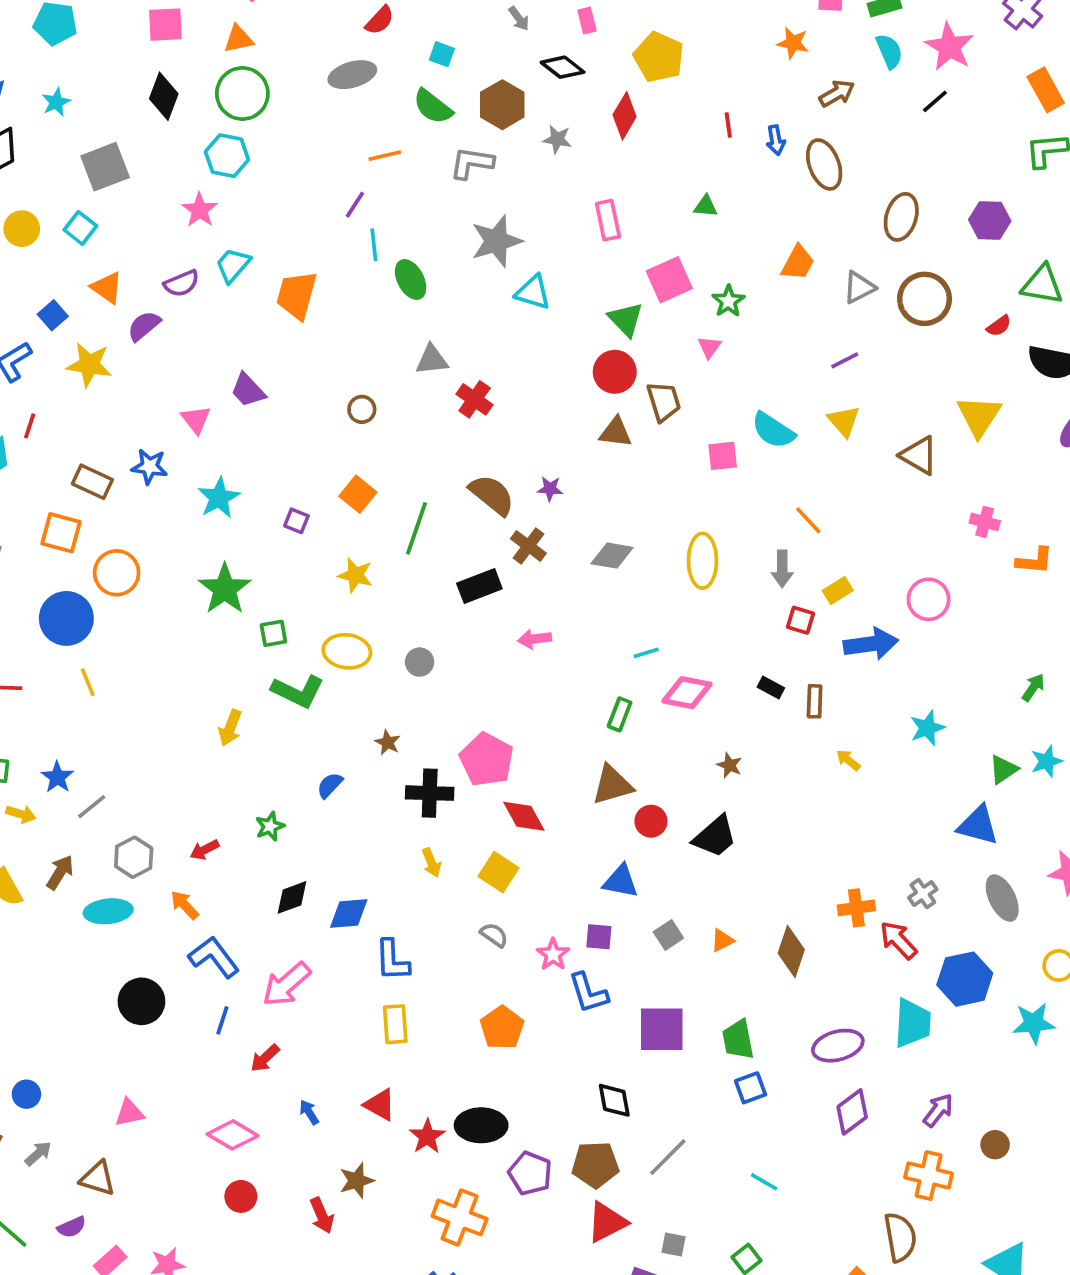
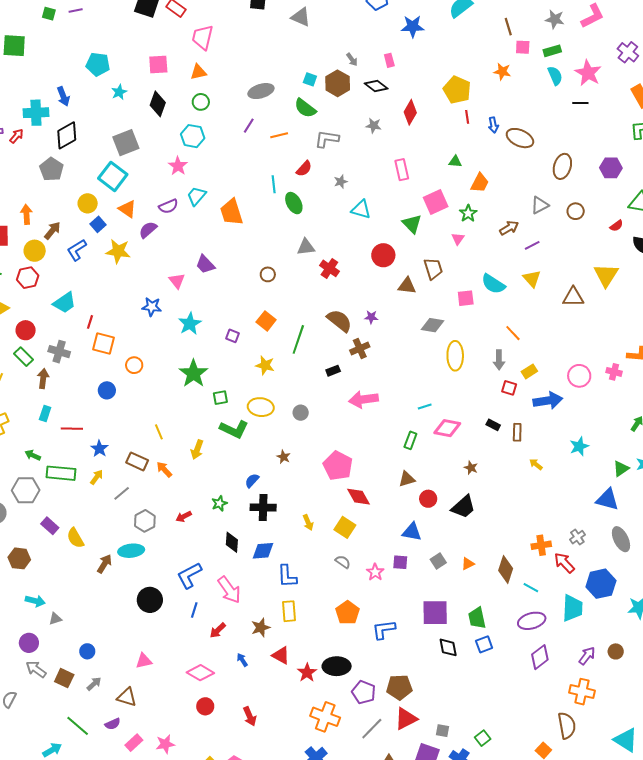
red semicircle: (380, 20) -> (304, 169), moved
yellow pentagon: (659, 57) -> (457, 90), moved
brown arrow: (837, 93) -> (509, 228), moved
green circle: (242, 94) -> (201, 102), size x0.6
black line: (935, 101) -> (580, 103), turned 42
cyan star: (56, 102) -> (119, 92), moved
brown hexagon: (502, 105) -> (338, 83), moved
brown ellipse: (824, 164) -> (520, 138), turned -44
purple line: (355, 205) -> (249, 126), moved
cyan square: (80, 228) -> (113, 176), size x1.6
yellow circle: (22, 229) -> (88, 203), moved
gray star: (496, 241) -> (341, 182), size x0.5
orange trapezoid: (798, 263) -> (480, 183), moved
orange trapezoid: (297, 295) -> (231, 212), turned -32
brown circle: (925, 299) -> (576, 211), size x0.6
red circle: (615, 372) -> (383, 255), moved
red line: (30, 426) -> (90, 322), moved
brown triangle: (919, 455) -> (573, 297), turned -30
brown rectangle: (92, 482) -> (137, 461), moved
pink cross: (985, 522) -> (614, 372), moved
brown cross: (528, 546) -> (360, 349), turned 30
gray diamond: (612, 556) -> (433, 325), moved
orange circle: (117, 573) -> (134, 365), size x0.7
black rectangle: (479, 586) -> (333, 371), size x0.6
blue circle: (66, 618) -> (107, 390), size x0.6
pink arrow: (535, 639) -> (364, 399), size x1.6
yellow line: (88, 682) -> (159, 432), moved
blue star: (57, 777) -> (99, 449), moved
brown triangle: (612, 785) -> (407, 479), size x0.7
black cross: (430, 793) -> (263, 507), moved
yellow arrow: (21, 814) -> (97, 477), moved, turned -70
brown arrow: (60, 872) -> (104, 564), moved
black diamond: (292, 897) -> (232, 542), turned -65
orange arrow: (185, 905) -> (164, 469), moved
blue L-shape: (214, 957) -> (189, 575), turned -80
pink arrow: (286, 984) -> (229, 590), turned -84
blue L-shape: (588, 993) -> (384, 630), moved, turned 100
black diamond: (614, 1100) -> (448, 647), moved
brown circle: (995, 1145) -> (616, 651), moved
gray line: (668, 1157) -> (372, 729), moved
brown star: (357, 1181) -> (261, 628), moved
cyan line: (764, 1182) -> (531, 588), moved

